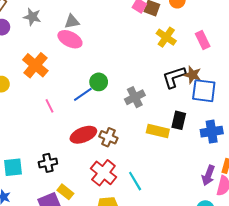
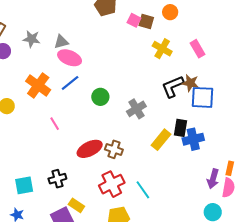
gray triangle: (72, 22) -> (61, 42), moved
blue line: (83, 94) -> (70, 83), moved
yellow rectangle: (158, 131) -> (161, 140), turned -60
blue cross: (212, 132) -> (193, 139), moved
red cross: (103, 173) -> (112, 184), turned 30

